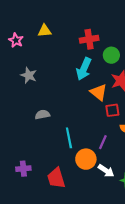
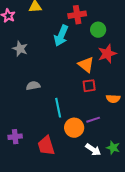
cyan arrow: (84, 69) -> (61, 36), moved
red square: (112, 110) -> (89, 86), moved
purple line: (103, 142) -> (93, 120), moved, turned 48
white arrow: (106, 171) -> (93, 150), moved

